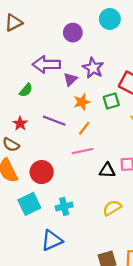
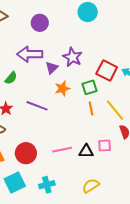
purple circle: (73, 33) -> (40, 23), moved
orange line: (84, 128) -> (91, 108), moved, turned -48
pink line: (82, 151) -> (62, 150), moved

